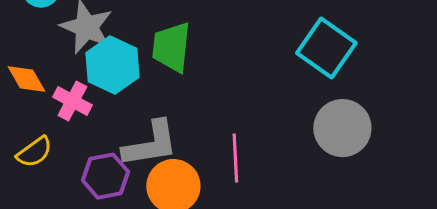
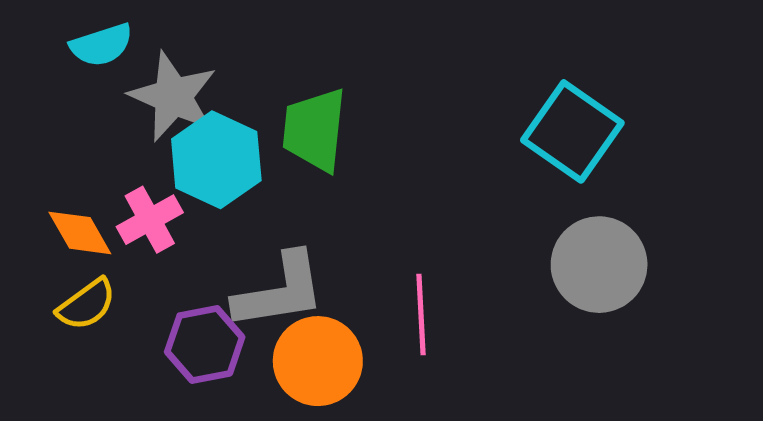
orange diamond: (26, 79) -> (80, 233), moved
pink cross: (72, 101) -> (150, 220), turned 33

